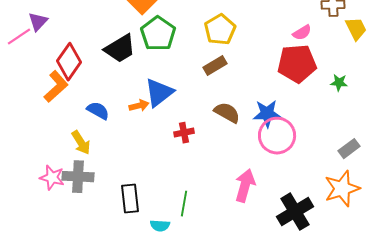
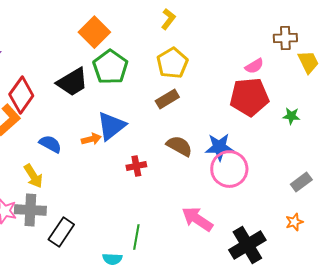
pink arrow: (245, 186) -> (197, 219), turned -72
orange star: (342, 189) -> (294, 222), size x0.5
black rectangle: (130, 199) -> (61, 232), moved, turned 40

